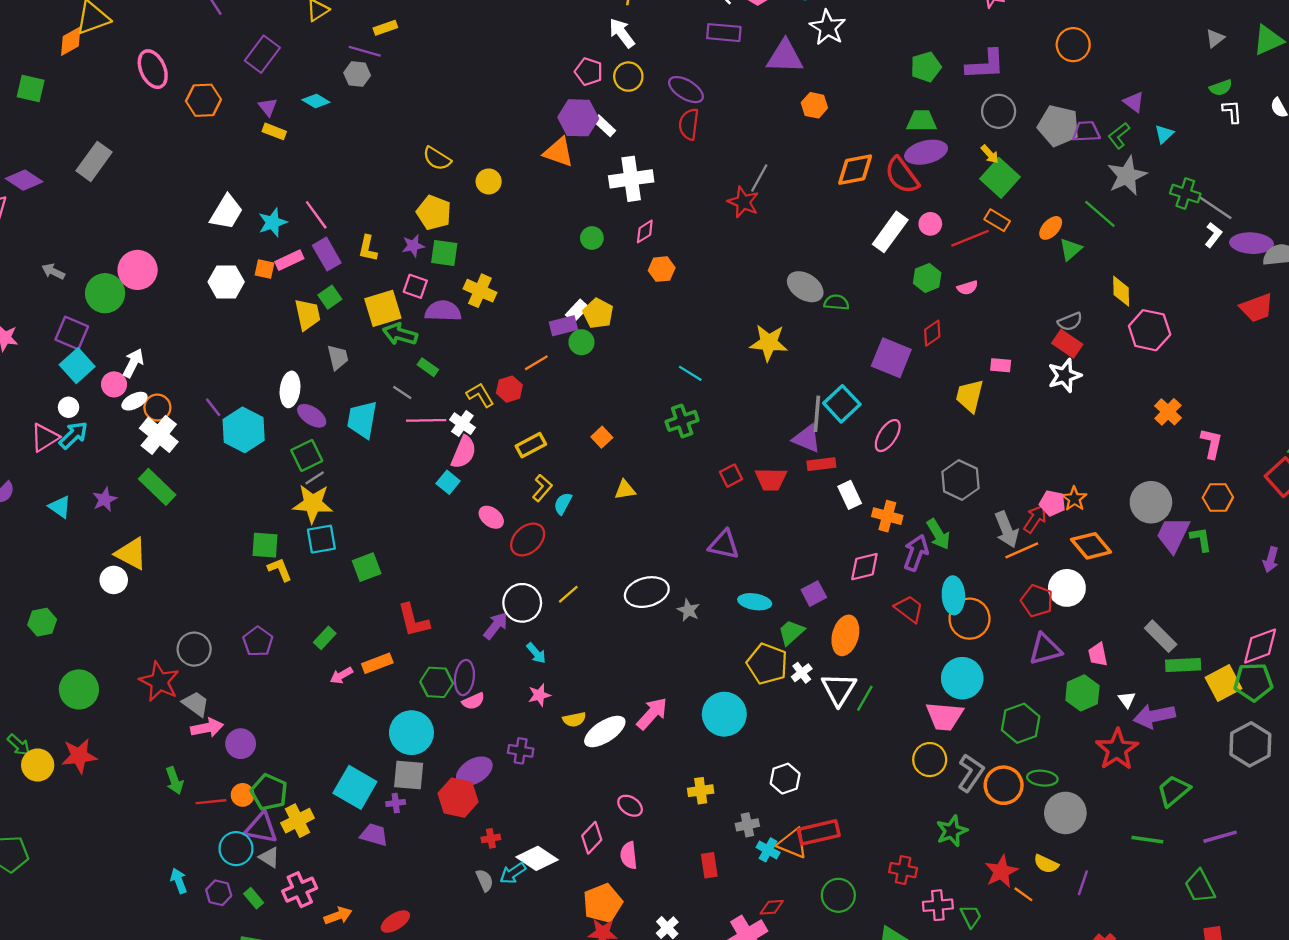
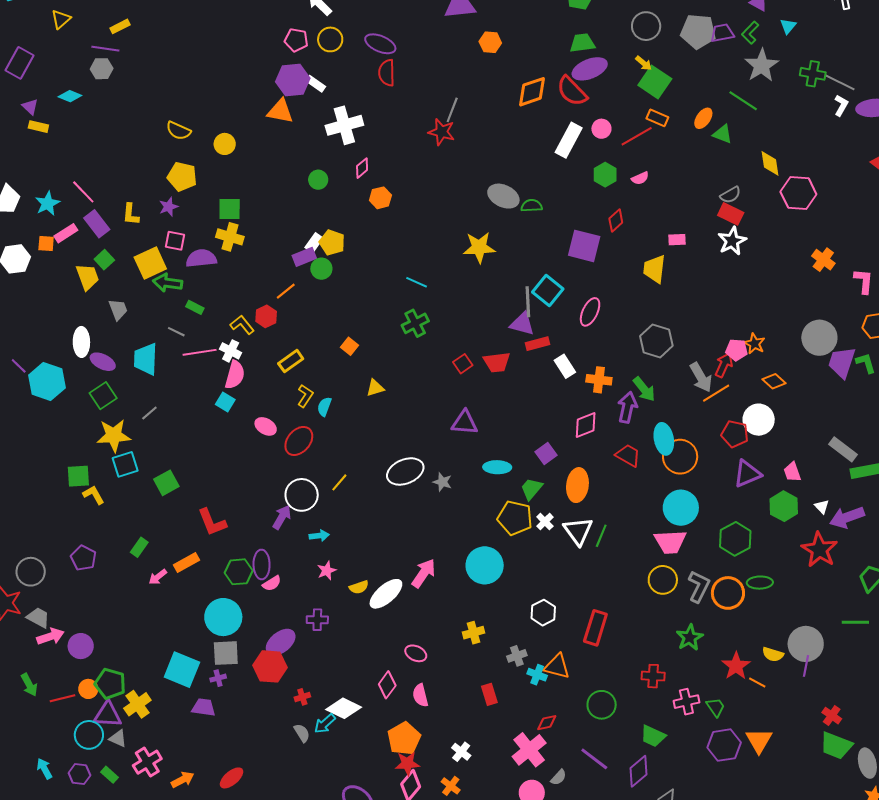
green triangle: (1071, 249) -> (723, 134), turned -50
green square: (444, 253) -> (230, 209), moved
gray line: (315, 478) -> (149, 413), moved
orange diamond: (1091, 546) -> (774, 381), size x0.7
cyan arrow: (536, 653) -> (319, 536), turned -48
gray circle: (1065, 813) -> (806, 644), moved
red rectangle: (819, 832) -> (595, 628), moved, turned -52

